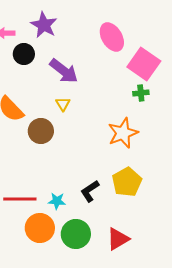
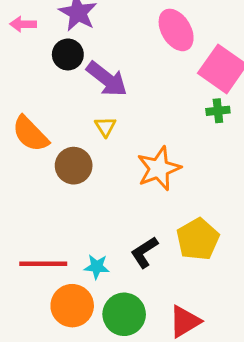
black circle: (24, 54) -> (68, 54), moved
orange star: (123, 133) -> (159, 169), moved

